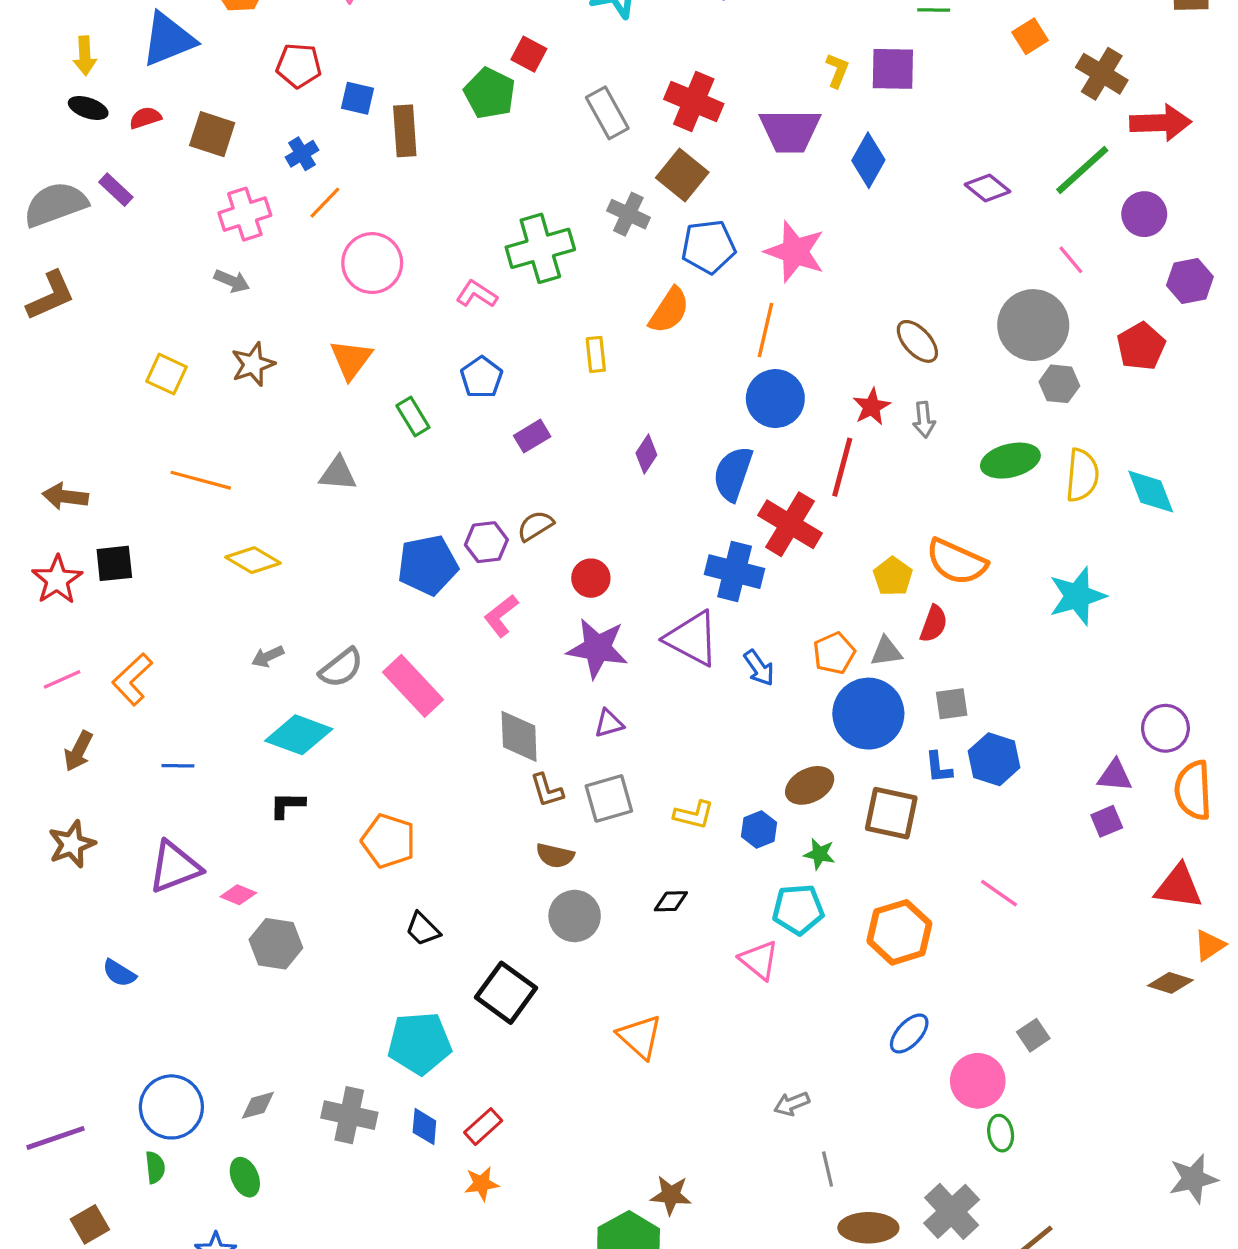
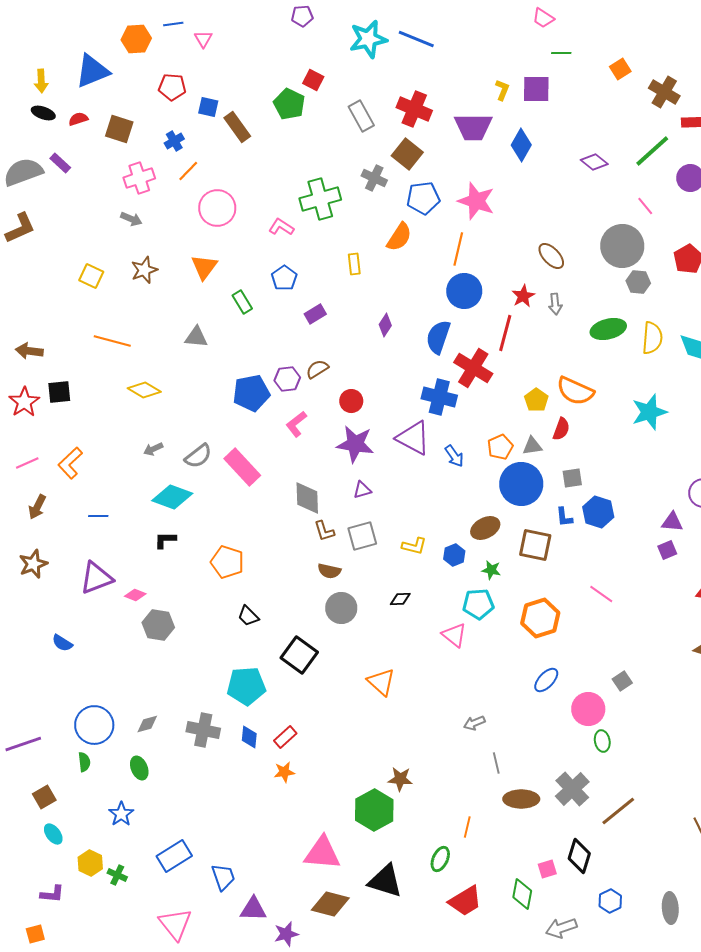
brown rectangle: (405, 131) -> (237, 127), turned -32

